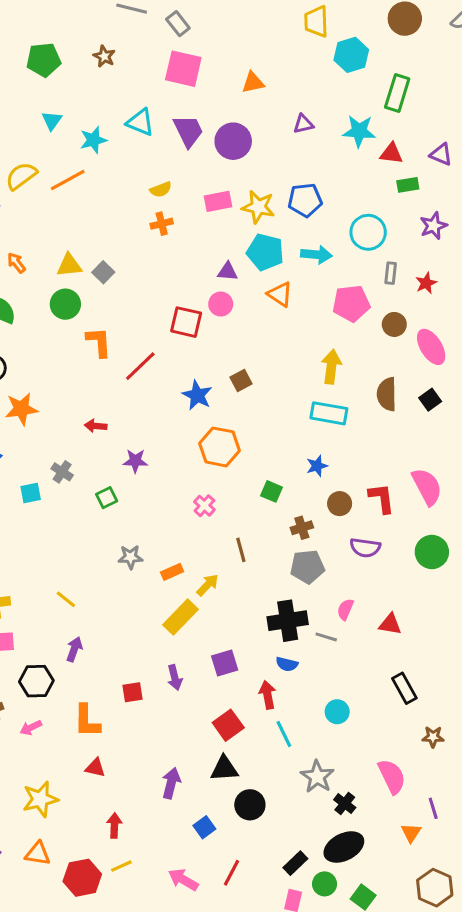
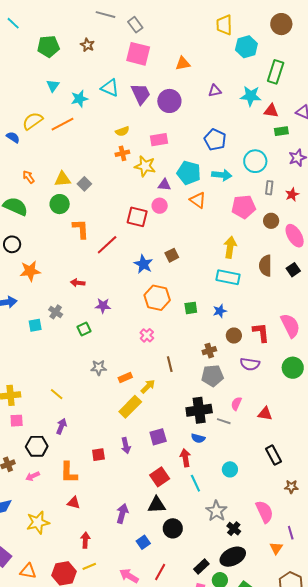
blue pentagon: (305, 200) -> (215, 140), turned 30
yellow star: (258, 207) -> (145, 166), moved
green square: (271, 491) -> (191, 308), moved, turned -32
orange triangle: (38, 854) -> (28, 571), moved

